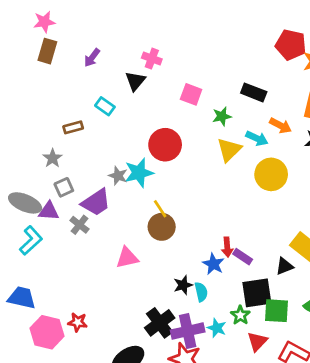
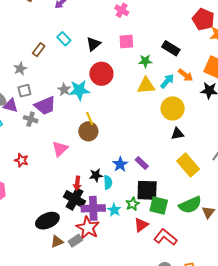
pink cross: (152, 59) -> (122, 10), moved
black triangle: (135, 81) -> (93, 44), moved
pink square: (191, 94) -> (126, 42), turned -35
brown rectangle: (73, 127) -> (39, 50), turned -48
cyan arrow: (257, 138) -> (167, 81), turned -84
yellow triangle: (229, 150) -> (146, 86), turned 30
gray cross: (80, 225) -> (31, 119), turned -32
red arrow: (227, 247) -> (77, 183), moved
pink triangle: (127, 258) -> (60, 149), turned -42
black triangle: (284, 266) -> (177, 134), moved
red star: (78, 322) -> (21, 160), moved
black cross: (160, 323) -> (75, 199), turned -35

